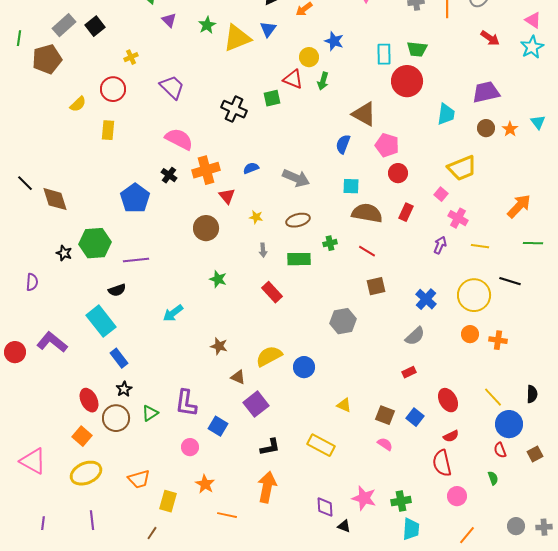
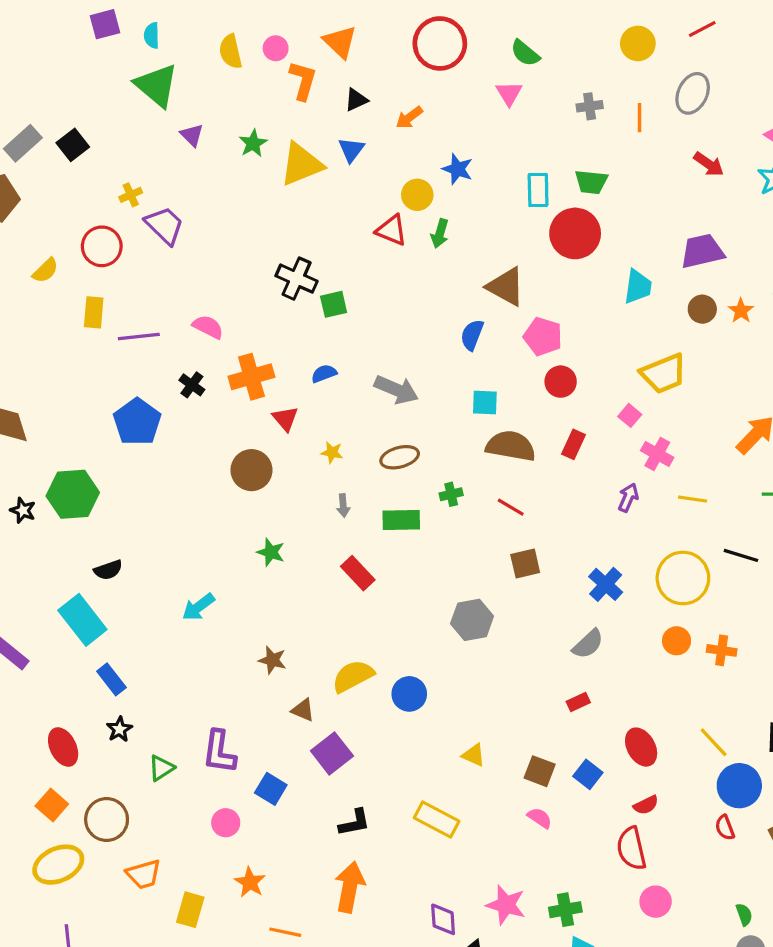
purple trapezoid: (172, 87) -> (165, 225), moved
green square: (272, 98) -> (334, 304), moved
pink semicircle: (179, 139) -> (208, 327), size x0.7
purple line: (136, 260) -> (139, 336), moved
brown circle: (116, 418) -> (107, 819), moved
green semicircle: (493, 478) -> (744, 914), moved

